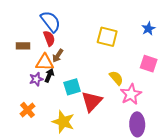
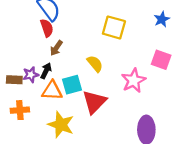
brown rectangle: (23, 46) -> (14, 80), moved
orange triangle: (45, 62) -> (52, 91), moved
yellow semicircle: (116, 78) -> (95, 64), moved
pink star: (131, 94) -> (134, 80), moved
orange cross: (28, 110) -> (20, 110), turned 35

